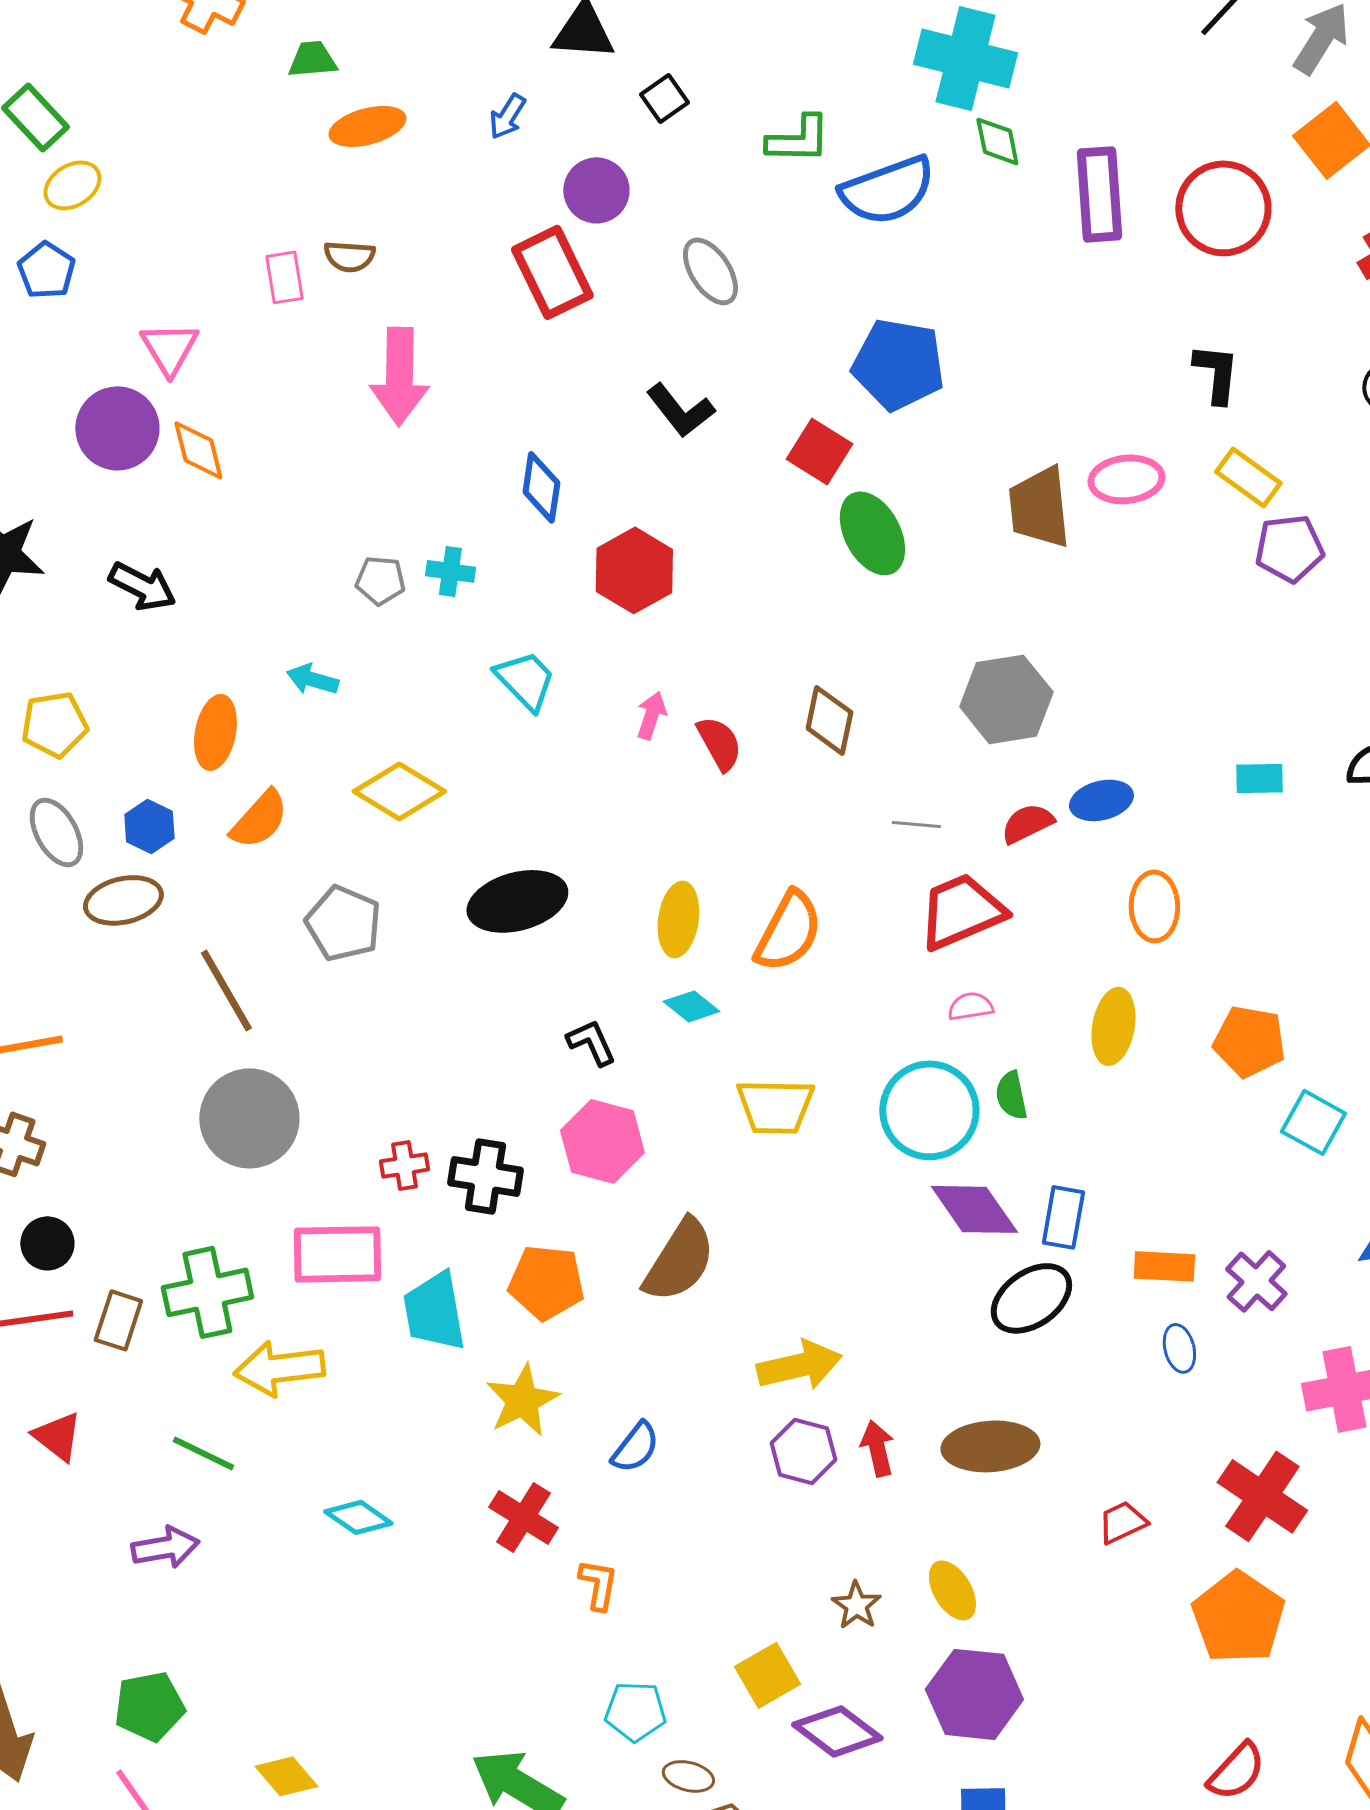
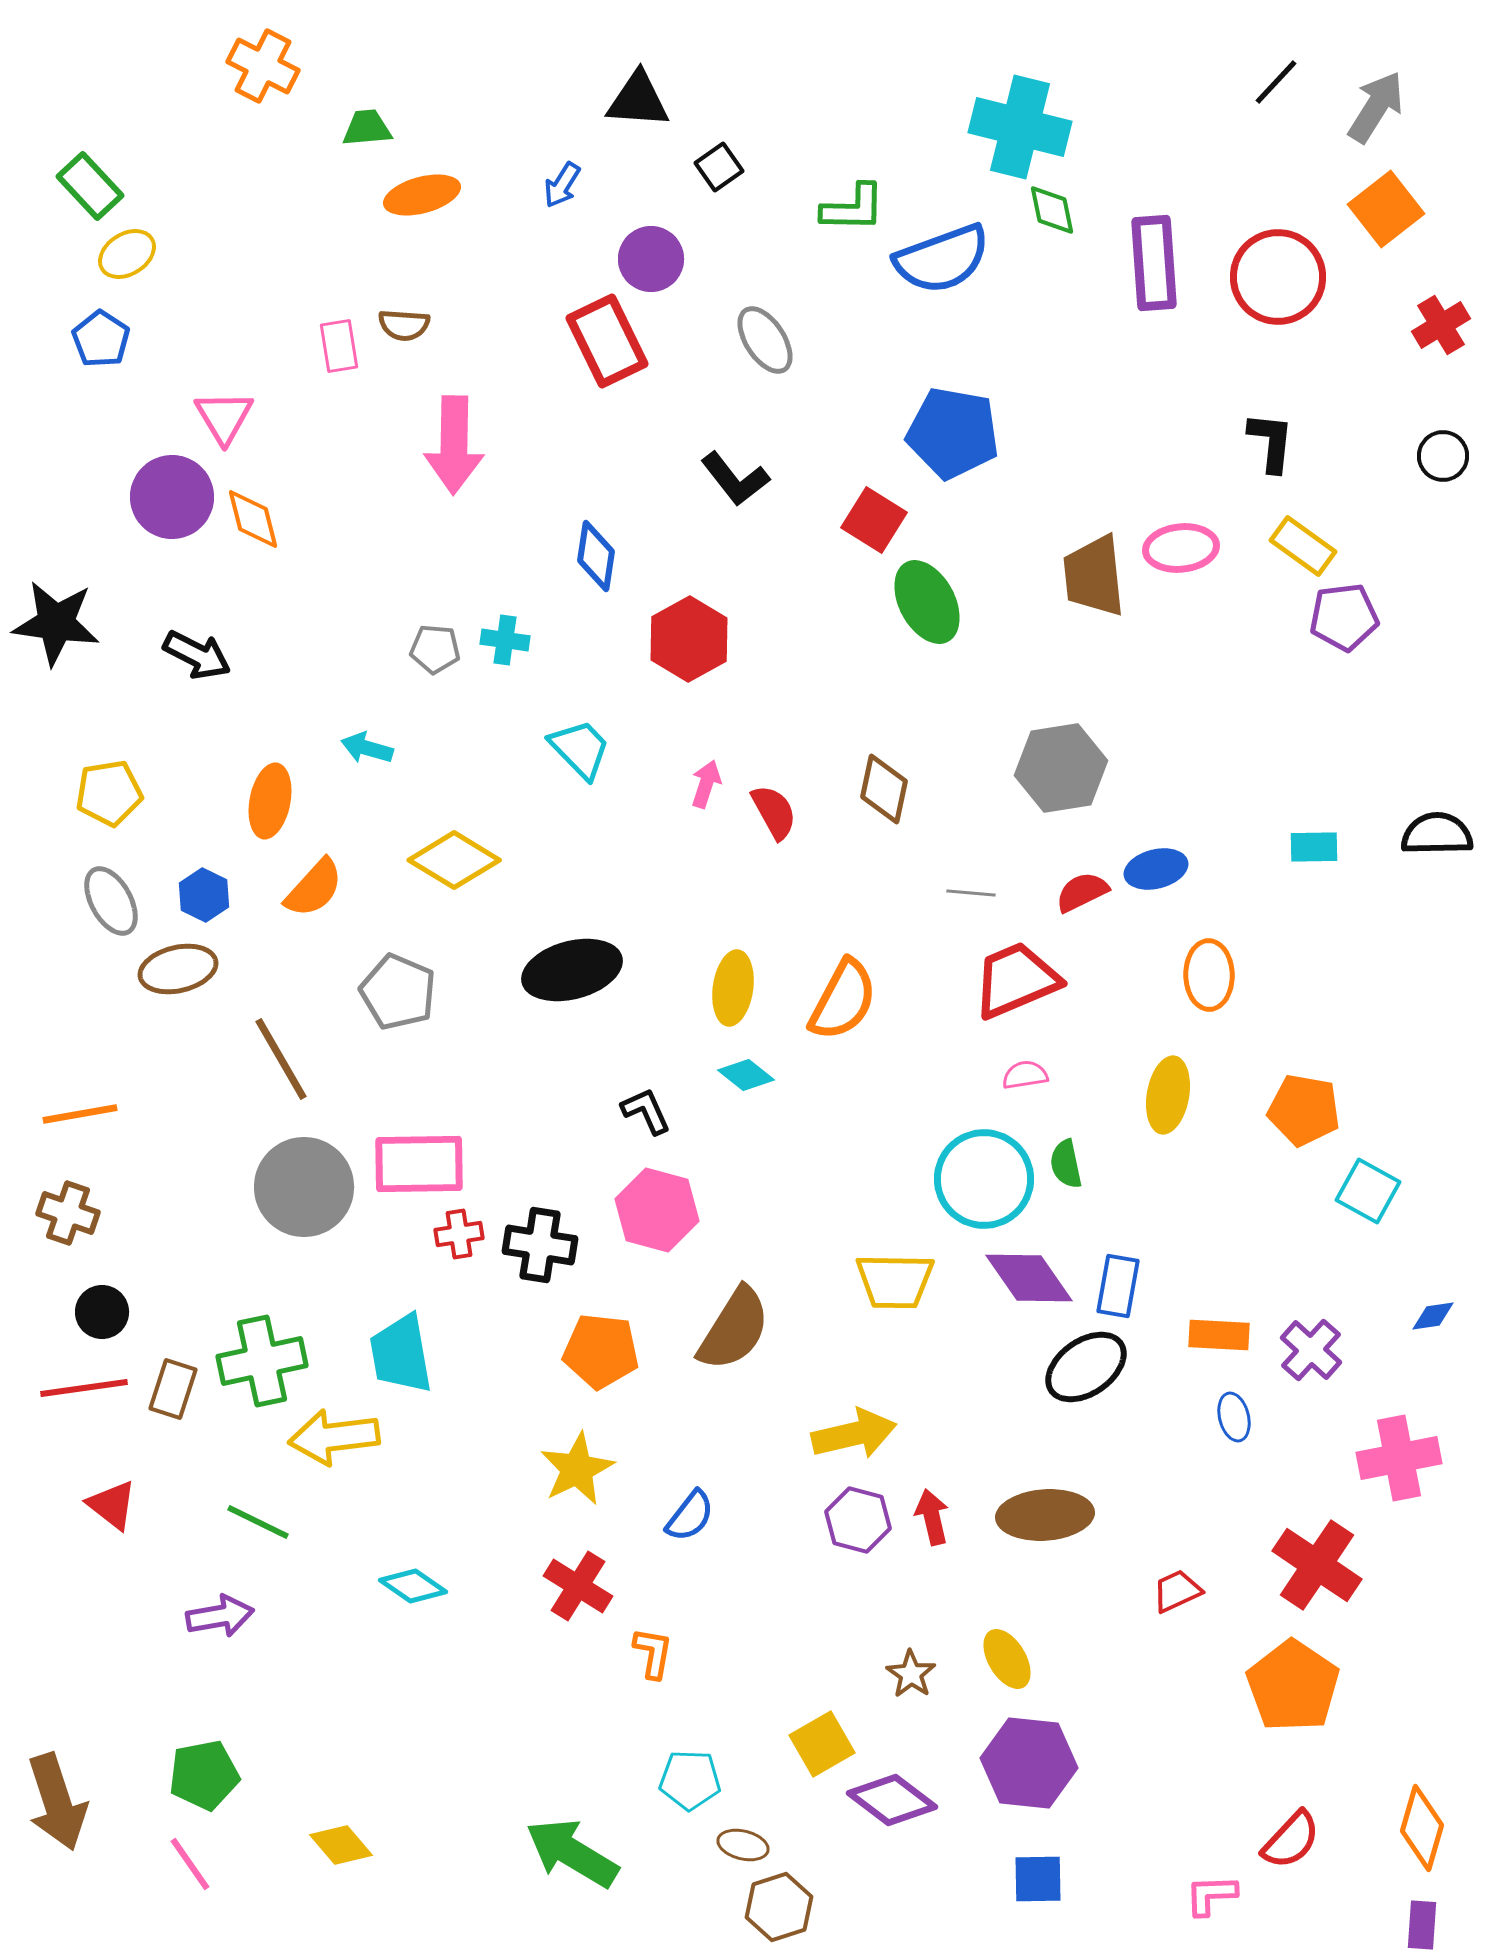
yellow trapezoid: (775, 1106) -> (895, 1281), moved
pink rectangle: (337, 1254) -> (419, 1164), moved
cyan trapezoid: (434, 1311) -> (401, 1354), moved

